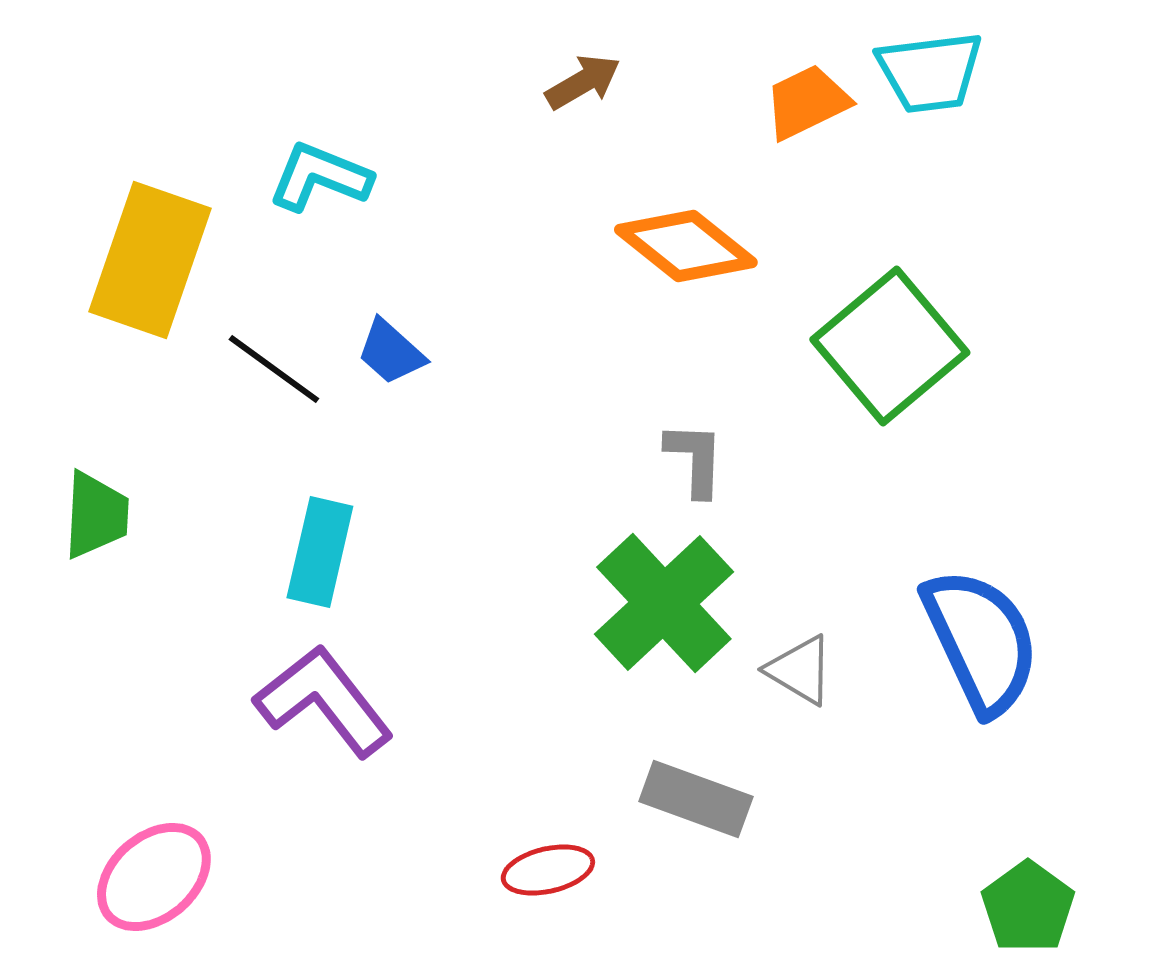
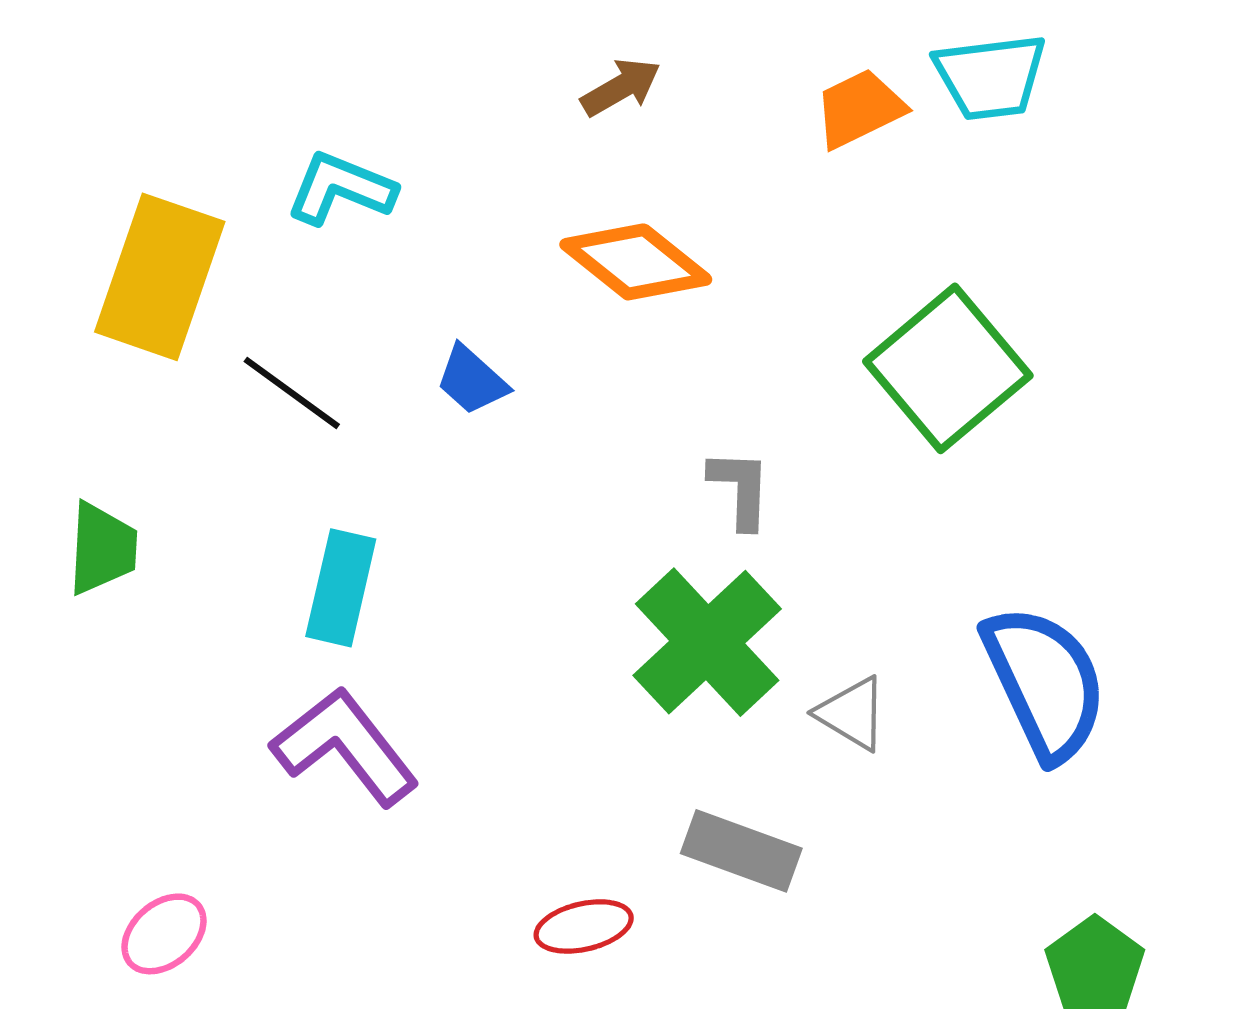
orange diamond: (686, 246) -> (636, 262), moved
blue trapezoid: (391, 352) -> (472, 380), moved
pink ellipse: (154, 877) -> (164, 934), size x0.7

